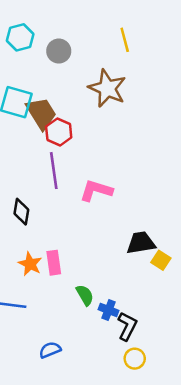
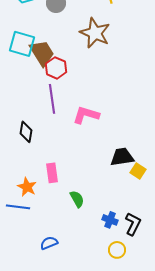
orange star: (30, 264) -> (27, 187), moved
blue cross: (109, 310) -> (110, 220), moved
black L-shape: (127, 326) -> (133, 224), moved

